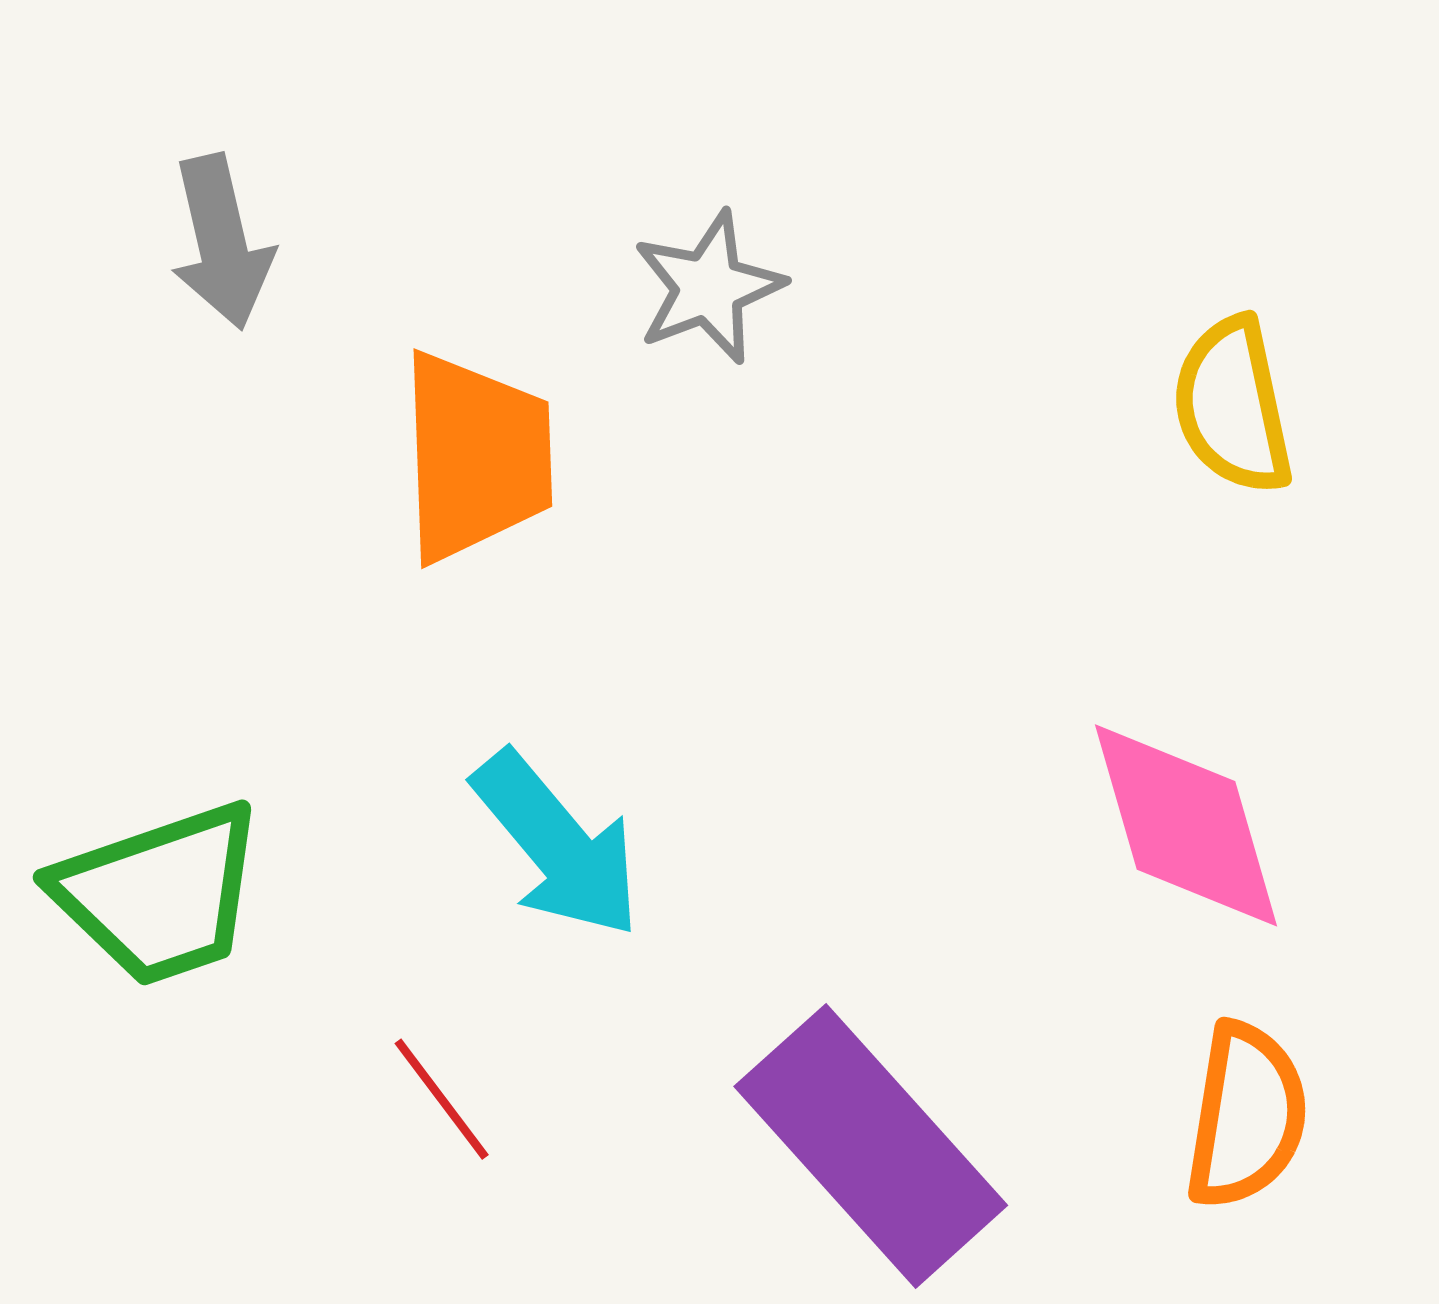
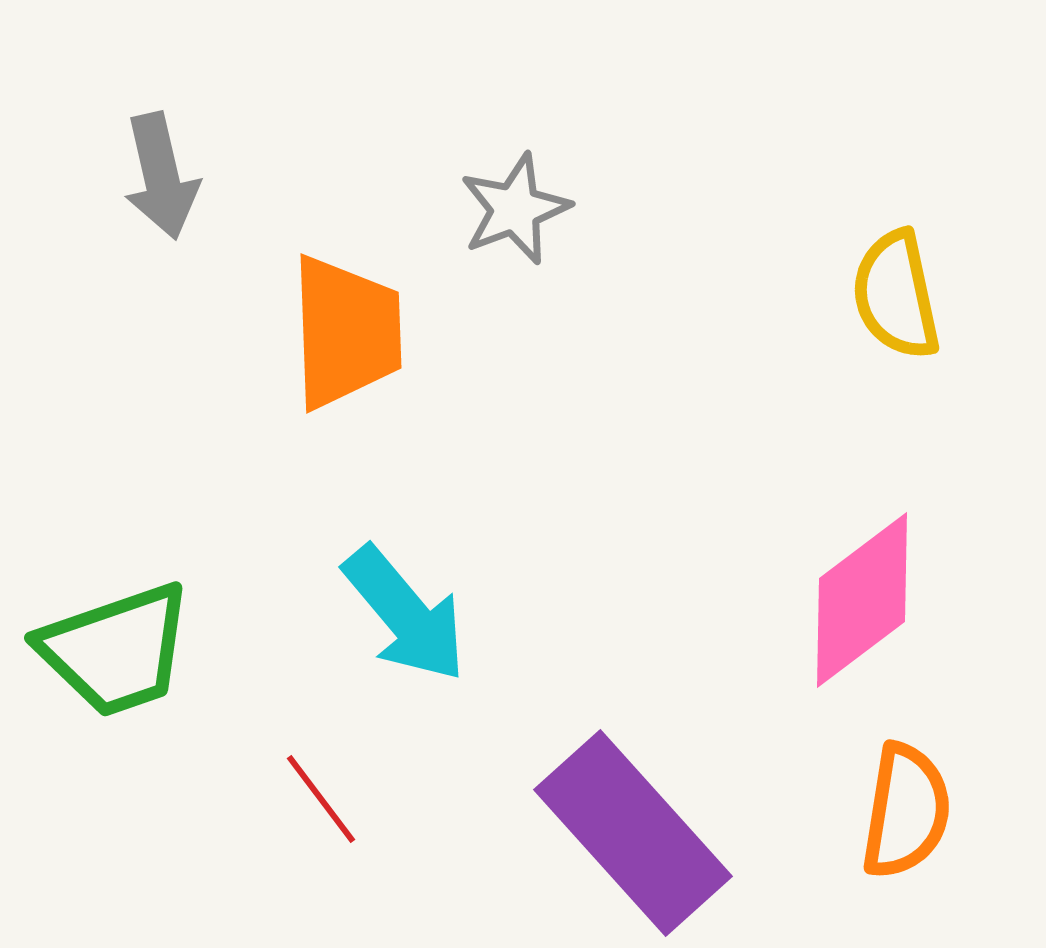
pink diamond: (1186, 825) -> (862, 600), turned 69

